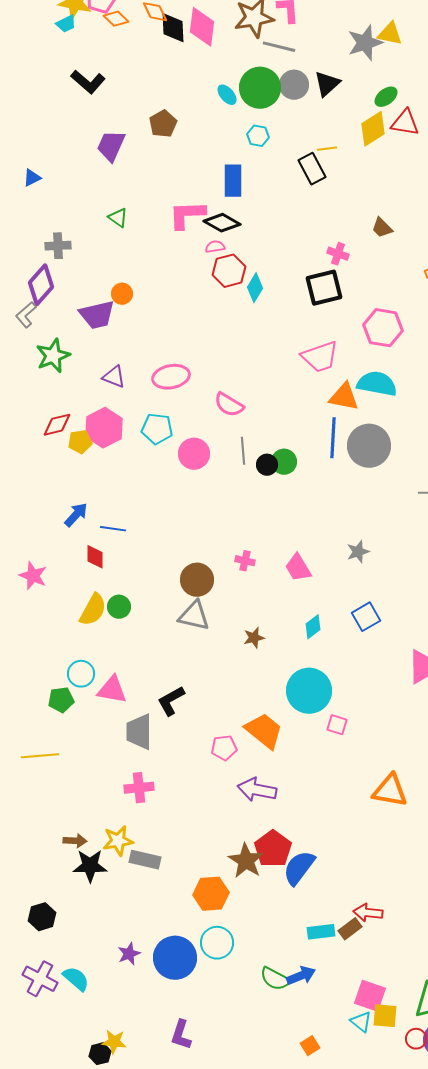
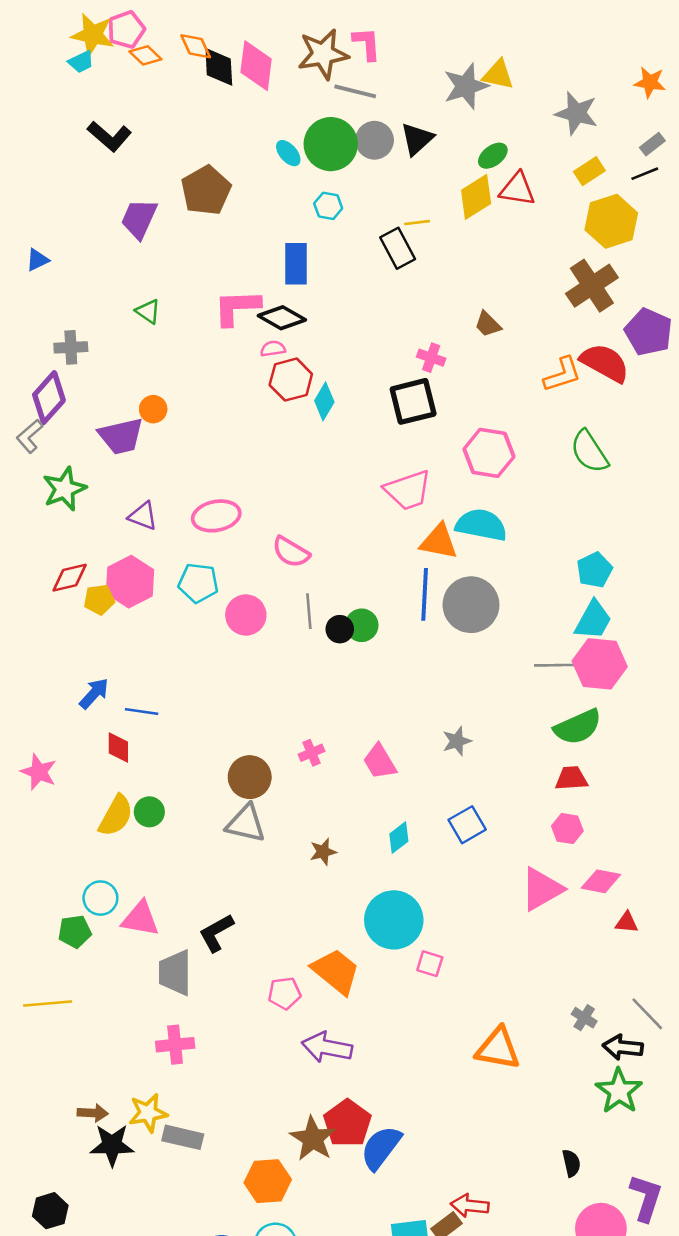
brown pentagon: (163, 124) -> (206, 190), size x1.4
pink cross: (245, 561) -> (311, 753), turned -36

